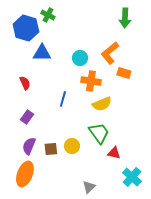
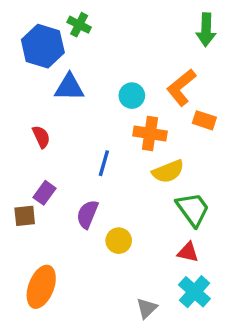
green trapezoid: (99, 133) -> (193, 209), moved
purple semicircle: (29, 146) -> (87, 214), moved
brown square: (51, 149) -> (25, 216), moved
cyan cross: (132, 177) -> (194, 292), moved

